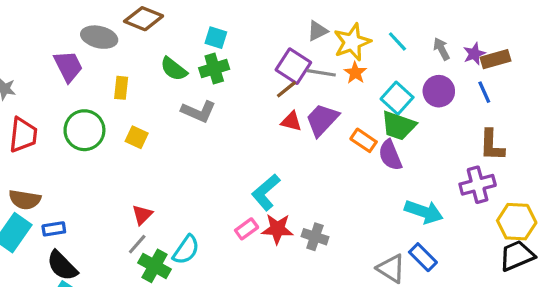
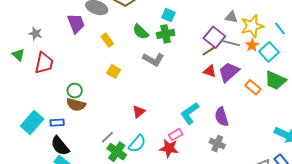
gray triangle: (318, 31) -> (231, 17), turned 32
yellow rectangle: (121, 88) -> (107, 40), turned -48
cyan square: (397, 98) -> (269, 52), moved
green circle: (84, 130) -> (75, 91), moved, size x0.6
purple semicircle: (390, 155) -> (222, 117), moved
brown semicircle: (25, 200) -> (76, 105), moved
red triangle: (142, 215) -> (139, 112), moved
red star: (277, 229) -> (169, 148), moved

